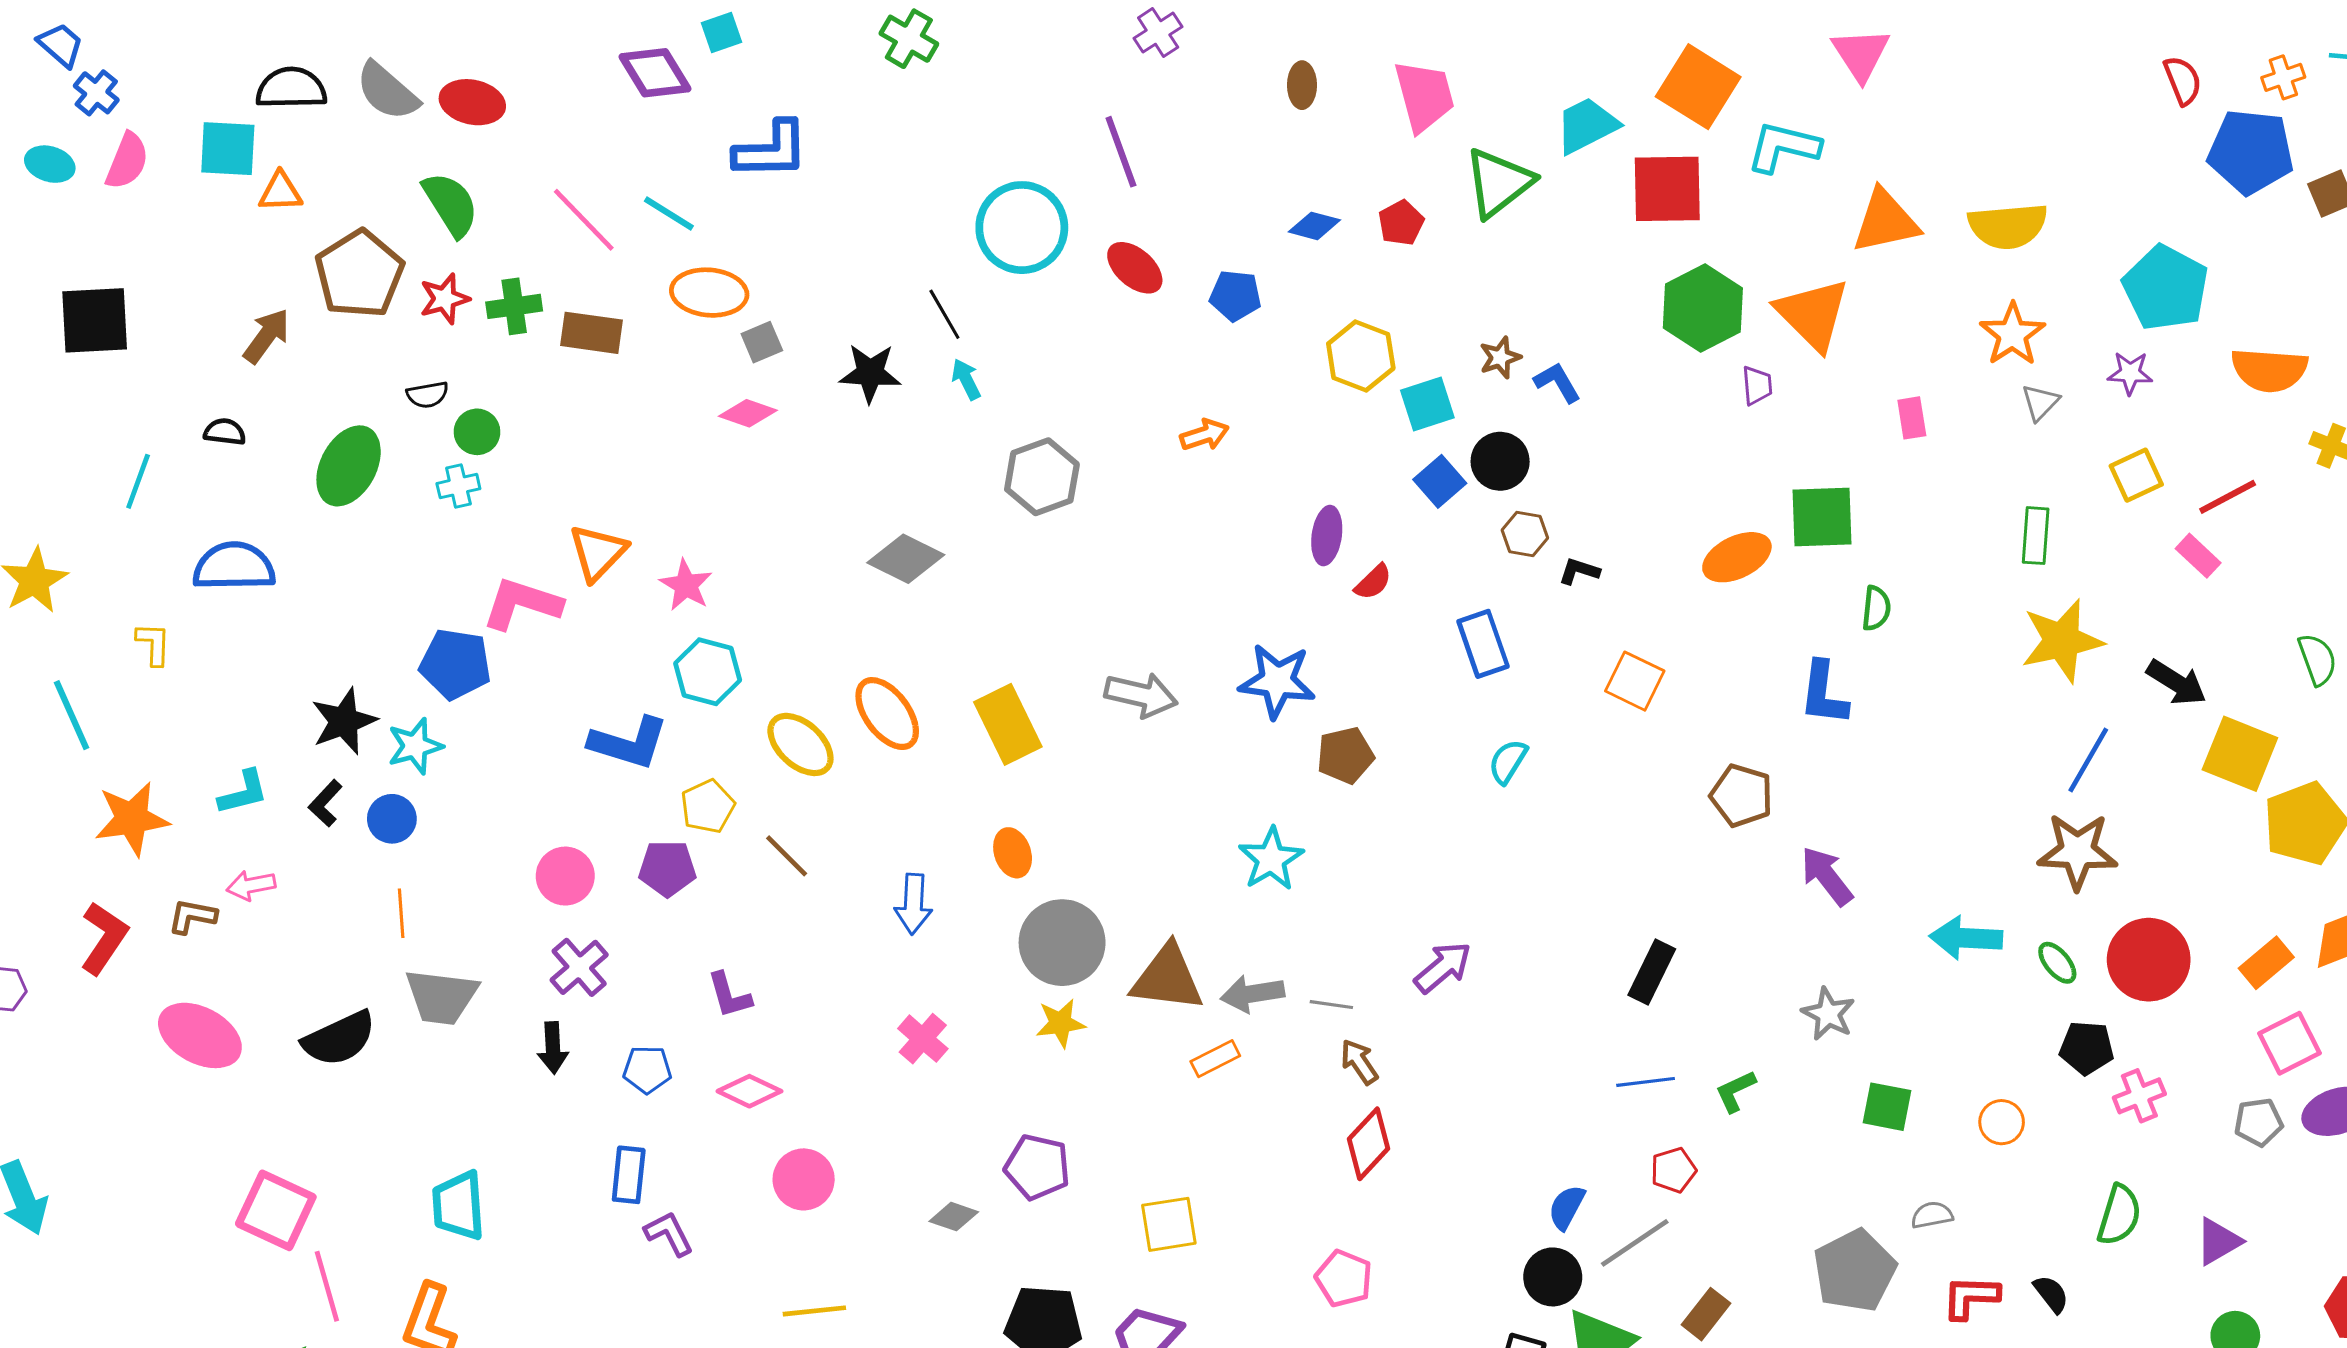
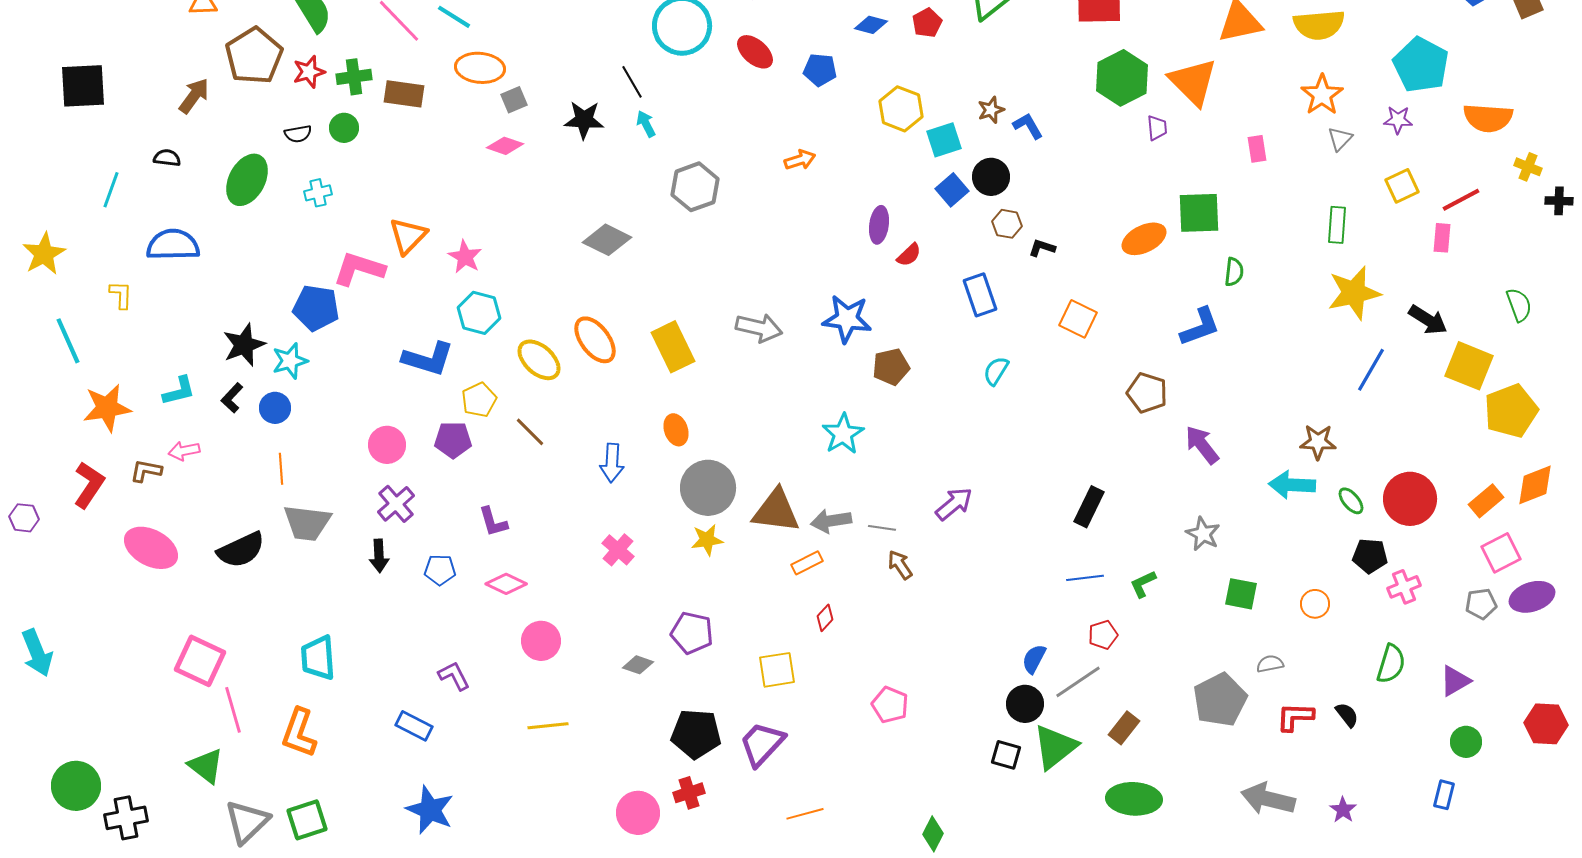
green circle: (477, 432) -> (344, 128), moved
pink rectangle: (2198, 556) -> (1442, 238), turned 52
blue L-shape: (1824, 693) -> (1200, 327), turned -117
brown star: (2077, 851) -> (1318, 442), moved, size x0.7
red diamond: (1369, 1144) -> (825, 618), moved, size x0.6
blue rectangle: (629, 1175) -> (414, 726), moved, turned -69

